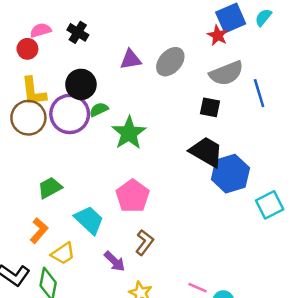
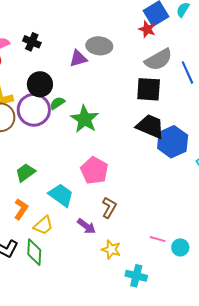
gray ellipse: (170, 62) -> (99, 46), moved, turned 60
black square: (210, 107) -> (149, 89), size x1.5

